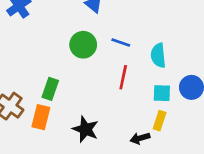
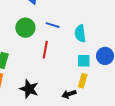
red line: (123, 77) -> (45, 50), moved

